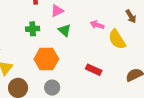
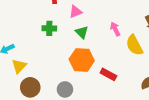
pink arrow: (97, 25) -> (115, 29), turned 40
orange hexagon: (46, 59) -> (82, 60), moved

